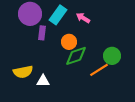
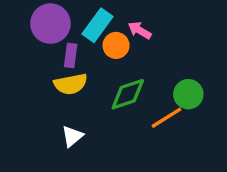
orange circle: (69, 42) -> (116, 45), moved
yellow semicircle: (23, 72) -> (71, 84), moved
white triangle: (43, 81) -> (72, 136), turned -40

